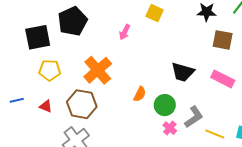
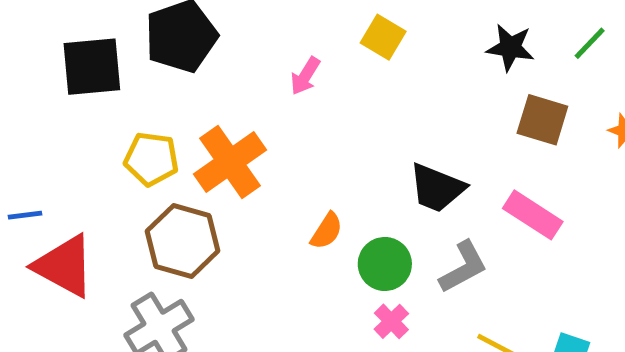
yellow pentagon: (50, 70) -> (151, 159), moved
red triangle: (46, 106) -> (64, 266), moved, size x2.0
gray L-shape: (194, 117) -> (463, 267), moved

